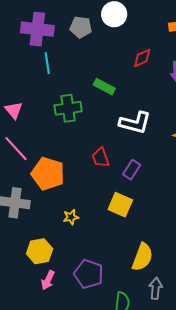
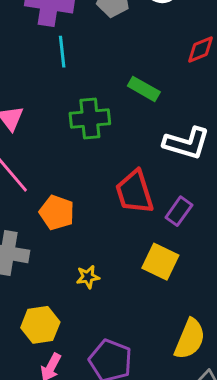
red trapezoid: (101, 158) -> (134, 192), size x1.5
orange pentagon: (48, 174) -> (57, 212), size x0.7

